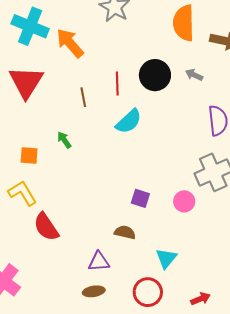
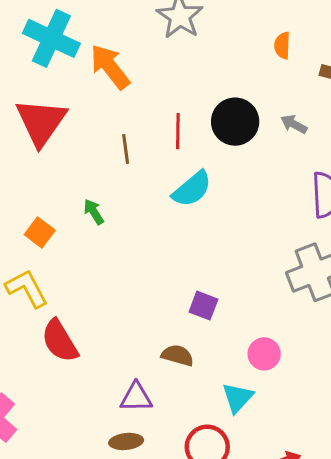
orange semicircle: (184, 23) -> (282, 46), size x0.5
orange square: (29, 156) -> (40, 232), turned 30
pink circle: (184, 201) -> (264, 354), moved

